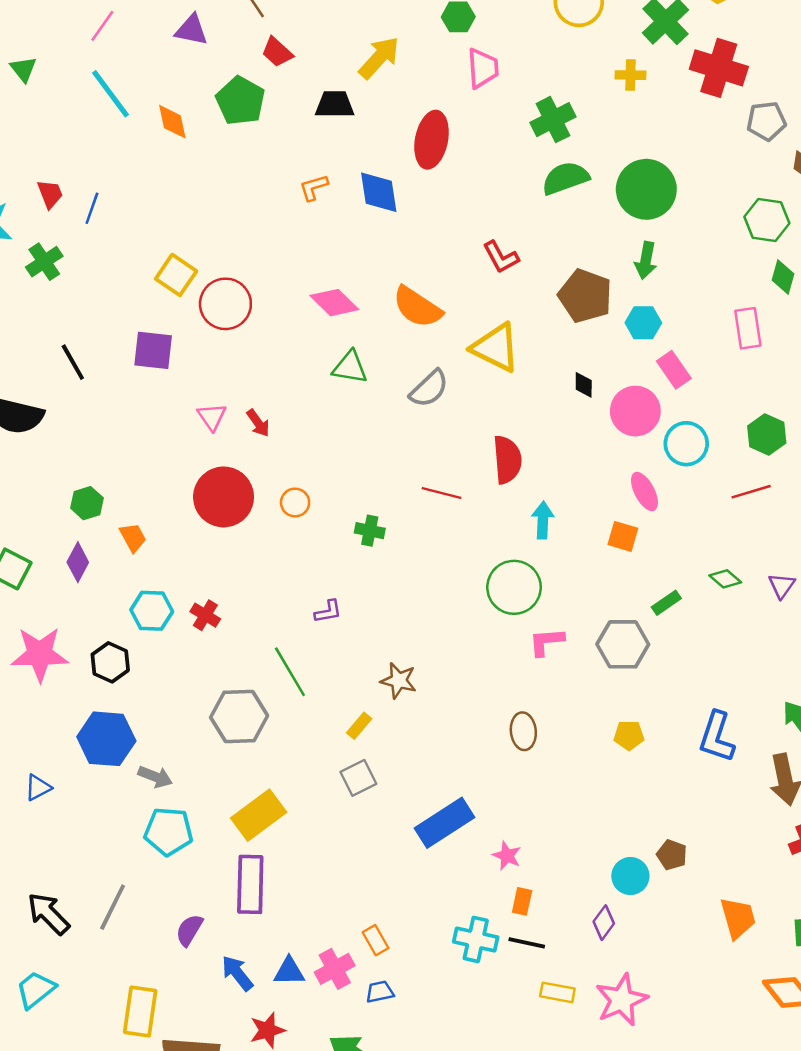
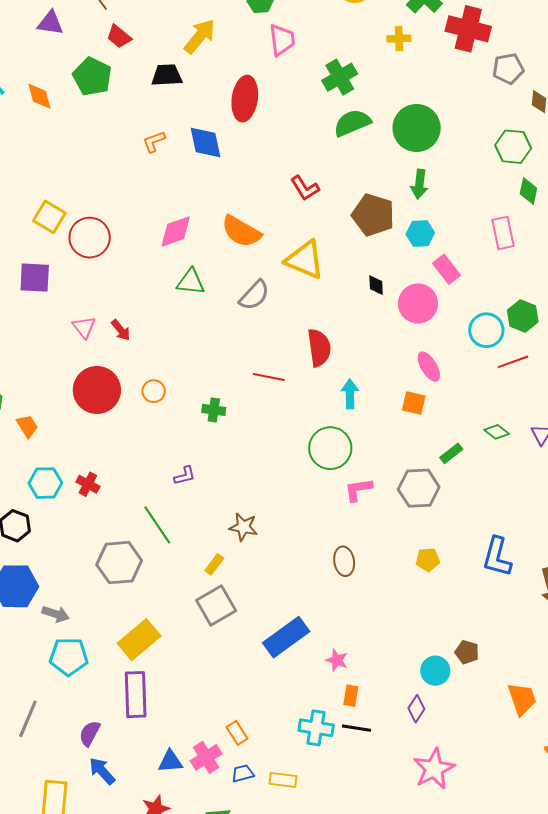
pink diamond: (334, 303) -> (176, 232), turned -60
cyan circle: (686, 444) -> (486, 330), moved
gray square: (358, 778) -> (216, 606), size x1.4
blue arrow: (237, 973) -> (102, 771), moved
yellow rectangle: (557, 992) -> (283, 780), moved

